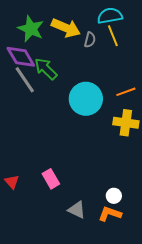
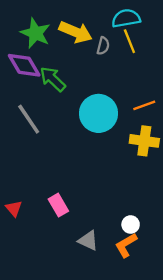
gray line: (25, 80) -> (29, 119), moved
orange L-shape: (110, 214) -> (126, 245), turned -50

